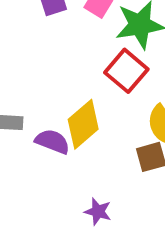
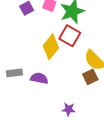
yellow diamond: (83, 124) -> (51, 47), moved

